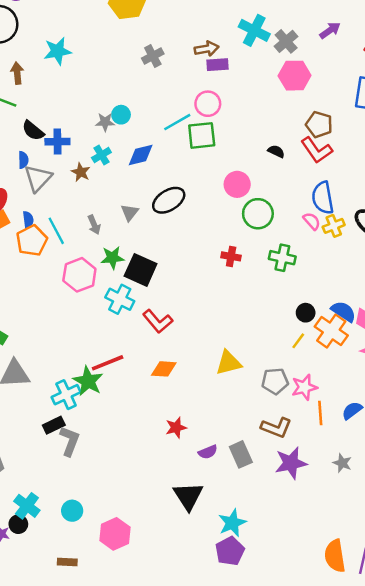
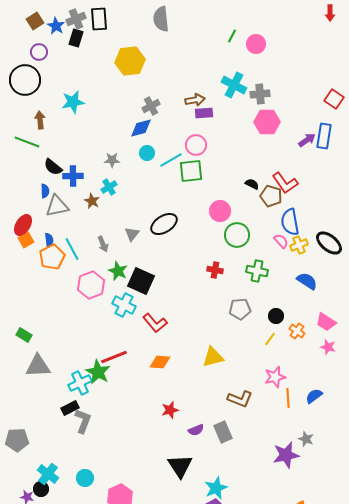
purple arrow: (330, 30) -> (307, 140), moved
gray cross: (286, 41) -> (260, 94), turned 36
cyan circle: (121, 115) -> (147, 153), moved
brown pentagon: (319, 124) -> (271, 196), moved
blue diamond: (141, 155) -> (141, 128), moved
gray triangle: (38, 178) -> (57, 206), turned 35
green star: (112, 258) -> (118, 271), turned 30
blue semicircle: (343, 311) -> (307, 281), moved
orange cross: (331, 331) -> (297, 331), size x0.6
gray pentagon: (275, 381) -> (240, 309), moved
brown L-shape: (276, 428) -> (240, 399), moved
purple star: (291, 463) -> (286, 455), moved

